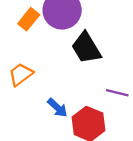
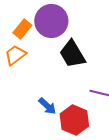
orange trapezoid: (21, 74) -> (15, 55), moved

